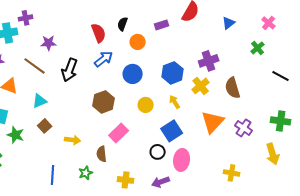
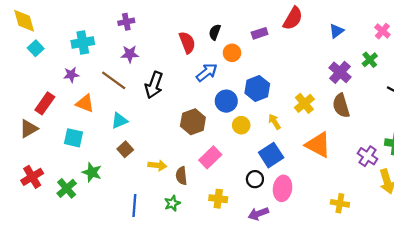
purple cross: (26, 18) -> (126, 22), moved
blue arrow: (104, 59) -> (207, 72), moved
purple cross: (209, 61) -> (340, 72), moved, turned -30
blue hexagon: (173, 73) -> (257, 88), moved
blue circle: (133, 74) -> (226, 101), moved
orange triangle: (213, 122) -> (318, 145), turned -45
purple cross: (244, 128) -> (368, 156), moved
green star: (16, 135) -> (92, 172), moved
brown semicircle: (102, 154) -> (181, 176), moved
yellow cross: (126, 180) -> (218, 199), moved

